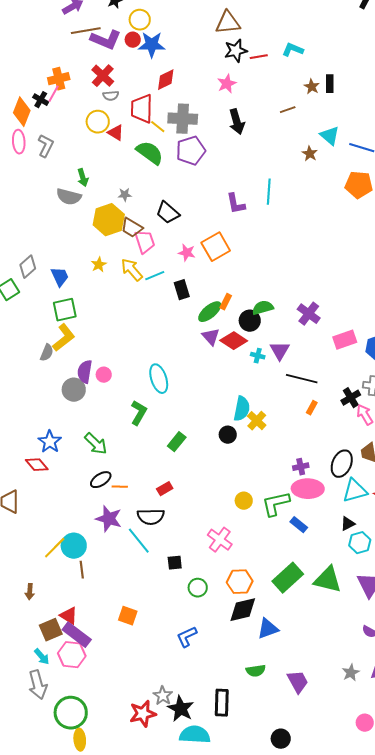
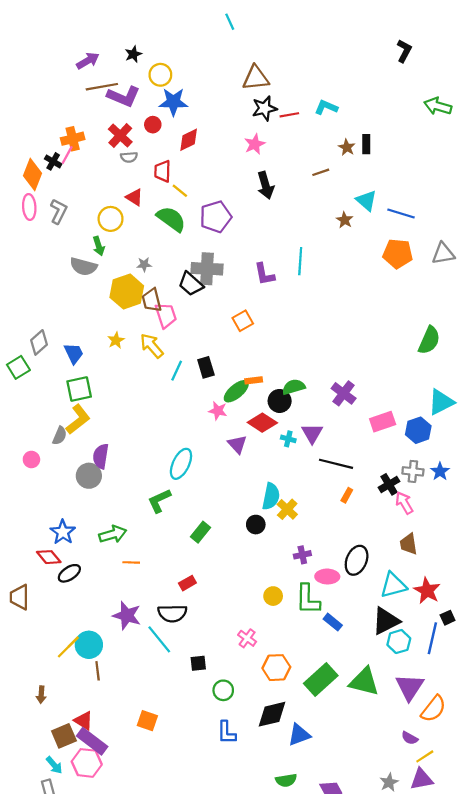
red circle: (133, 40) -> (153, 125), moved
red trapezoid: (142, 109) -> (163, 171), size x0.7
gray cross: (183, 119) -> (207, 269), moved
yellow circle: (98, 122) -> (111, 219), moved
brown trapezoid: (132, 228) -> (152, 300), turned 45
orange square: (216, 247) -> (243, 321), size x0.7
pink star: (187, 253) -> (218, 411), moved
cyan line: (155, 276) -> (177, 371), moved, turned -42
orange rectangle: (226, 302) -> (254, 380), turned 56
purple triangle: (211, 337) -> (237, 444), moved
pink circle: (104, 375) -> (31, 459), moved
cyan ellipse: (159, 379) -> (181, 464), turned 44
green L-shape: (139, 413) -> (159, 501), turned -145
green arrow: (96, 444) -> (113, 534), turned -60
black ellipse: (342, 464) -> (357, 560), moved
purple cross: (301, 467) -> (302, 555), moved
black ellipse: (101, 480) -> (69, 573), moved
orange line: (120, 487) -> (131, 562), moved
pink ellipse: (308, 489) -> (327, 577), moved, size x0.7
green L-shape: (276, 504) -> (308, 599), turned -76
black triangle: (348, 524) -> (386, 621), size x1.8
pink cross: (220, 540) -> (247, 638), size x0.7
orange hexagon: (240, 582) -> (276, 668), moved
blue L-shape: (187, 637) -> (226, 733), moved, turned -65

